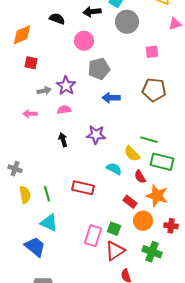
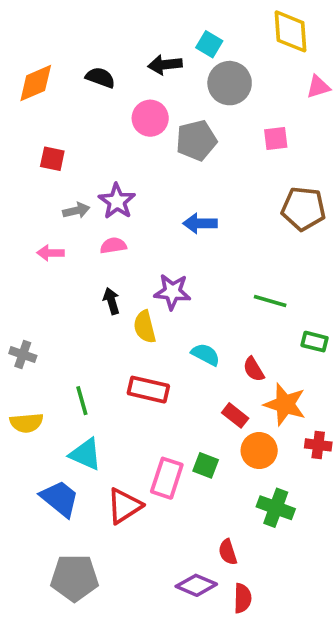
orange diamond: (22, 35) -> (36, 83), moved
gray pentagon: (99, 69) -> (196, 140), moved
brown pentagon: (154, 90) -> (303, 209), moved
yellow semicircle: (132, 154) -> (145, 327), moved, turned 30
green rectangle: (162, 162) -> (315, 342), moved, size x0.6
yellow semicircle: (25, 195) -> (26, 423), moved, turned 96
red cross: (171, 226) -> (318, 445), moved
red triangle: (115, 251) -> (124, 506), moved

